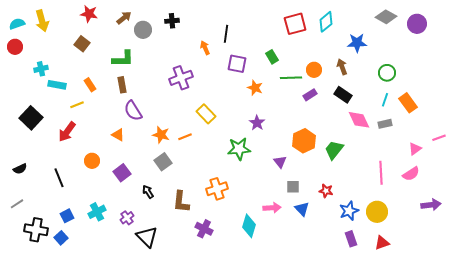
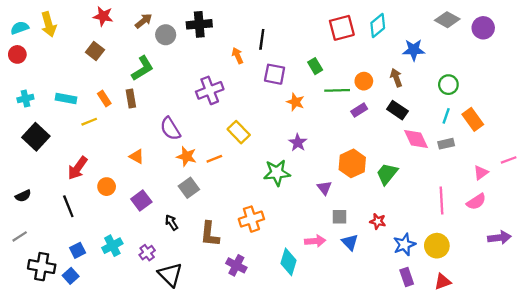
black cross: (172, 21) -> (199, 24), size x1.5
green L-shape: (123, 59) -> (142, 68), turned -30
cyan cross: (41, 69) -> (25, 99), moved
brown rectangle: (122, 85) -> (131, 99), moved
purple semicircle: (133, 111) -> (170, 129), moved
red arrow: (67, 132) -> (78, 168), moved

